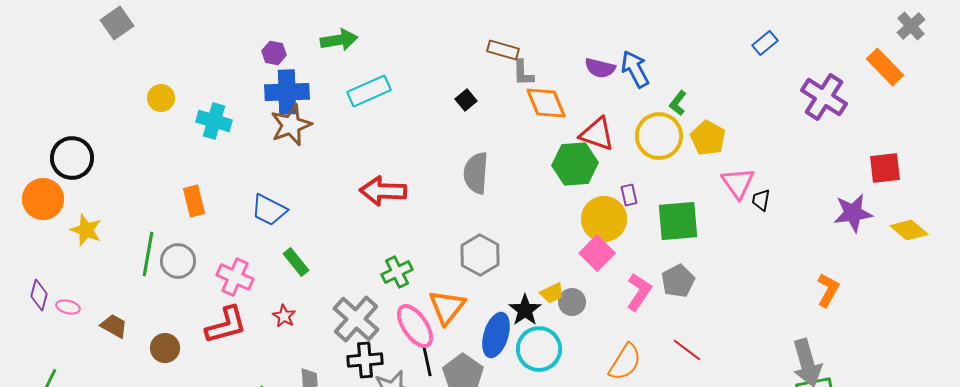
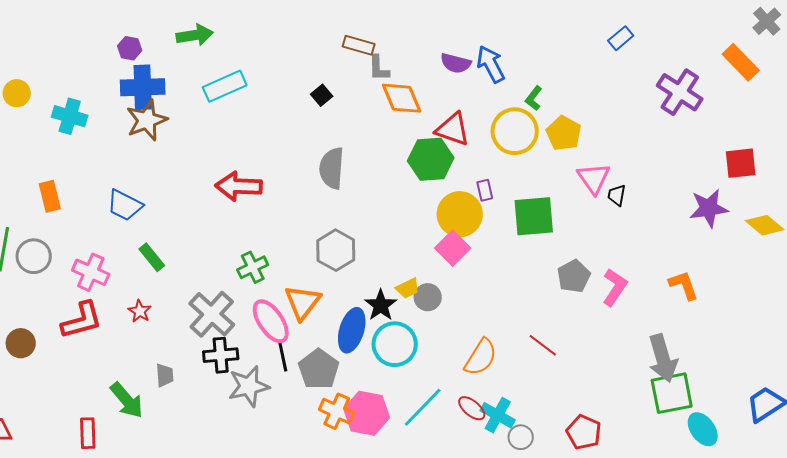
gray pentagon: (678, 281) -> (574, 276), moved
orange L-shape: (828, 290) -> (684, 285), turned -48
pink L-shape: (639, 292) -> (615, 287), moved

